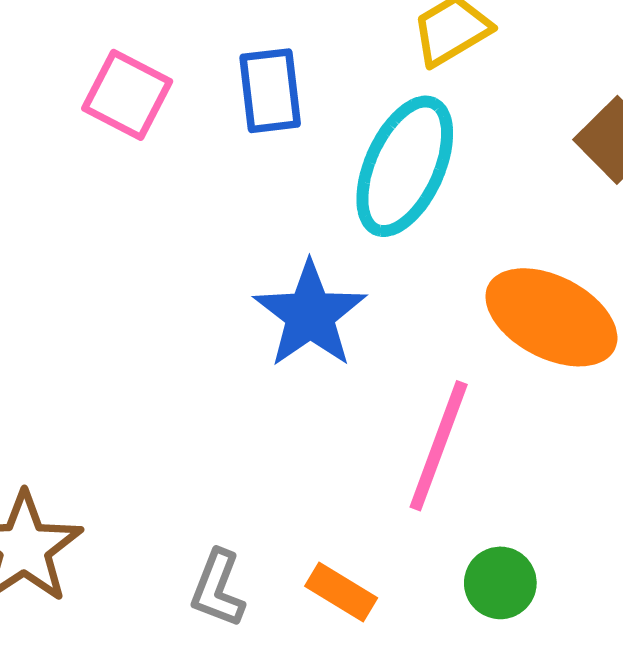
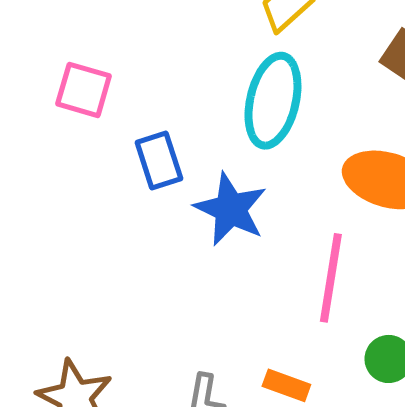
blue rectangle: (270, 91) -> (159, 161), moved

